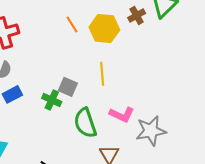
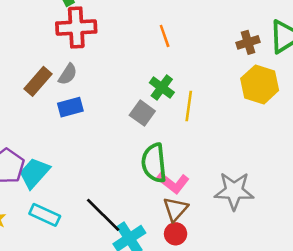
yellow hexagon: (104, 29) -> (260, 84), moved
green cross: (52, 100) -> (162, 87), moved
pink L-shape: (122, 115) -> (173, 183), moved

